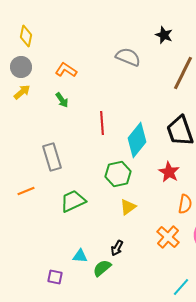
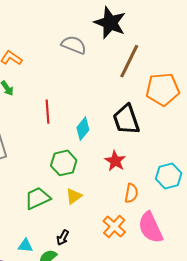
black star: (164, 35) -> (110, 23), size x1.8
cyan diamond: (137, 140) -> (83, 129), size x0.7
green trapezoid: (73, 201) -> (37, 198), moved

